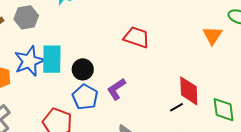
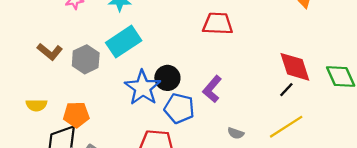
gray hexagon: (26, 17) -> (86, 59), moved
cyan rectangle: (52, 59) -> (124, 42), moved, turned 72
blue star: (29, 61) -> (143, 88), moved

